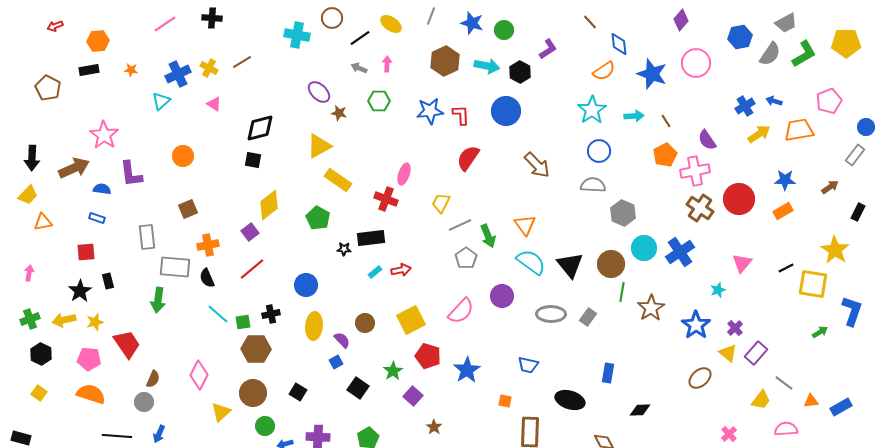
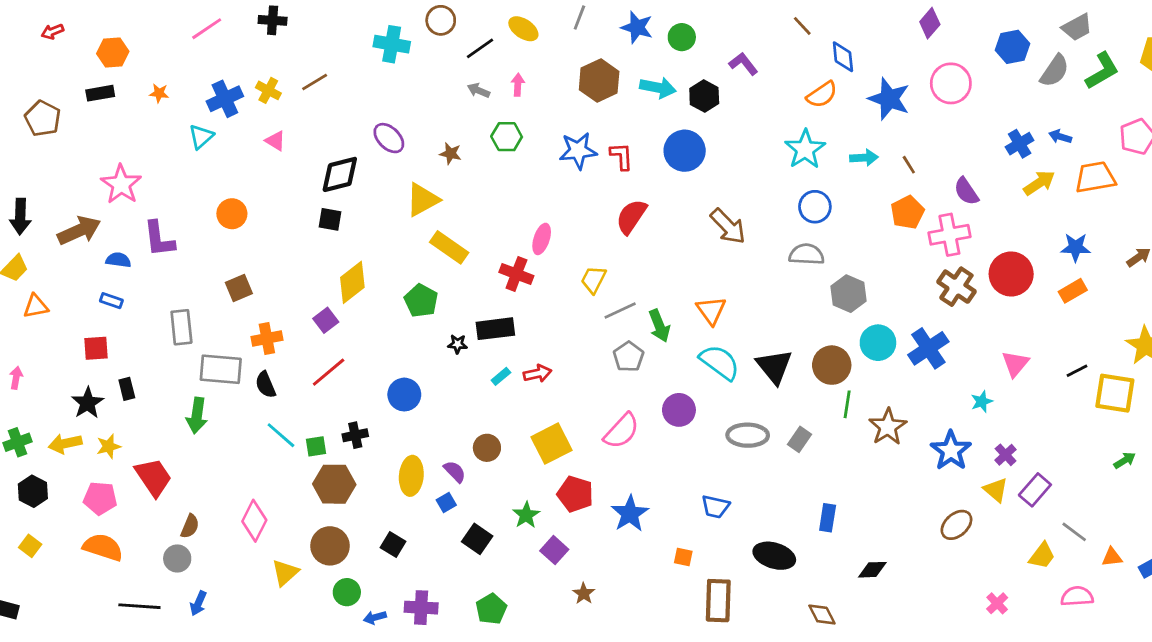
purple L-shape: (548, 49) -> (743, 64), turned -95
purple ellipse: (319, 92) -> (389, 138), moved
yellow ellipse: (314, 326) -> (411, 476), moved

